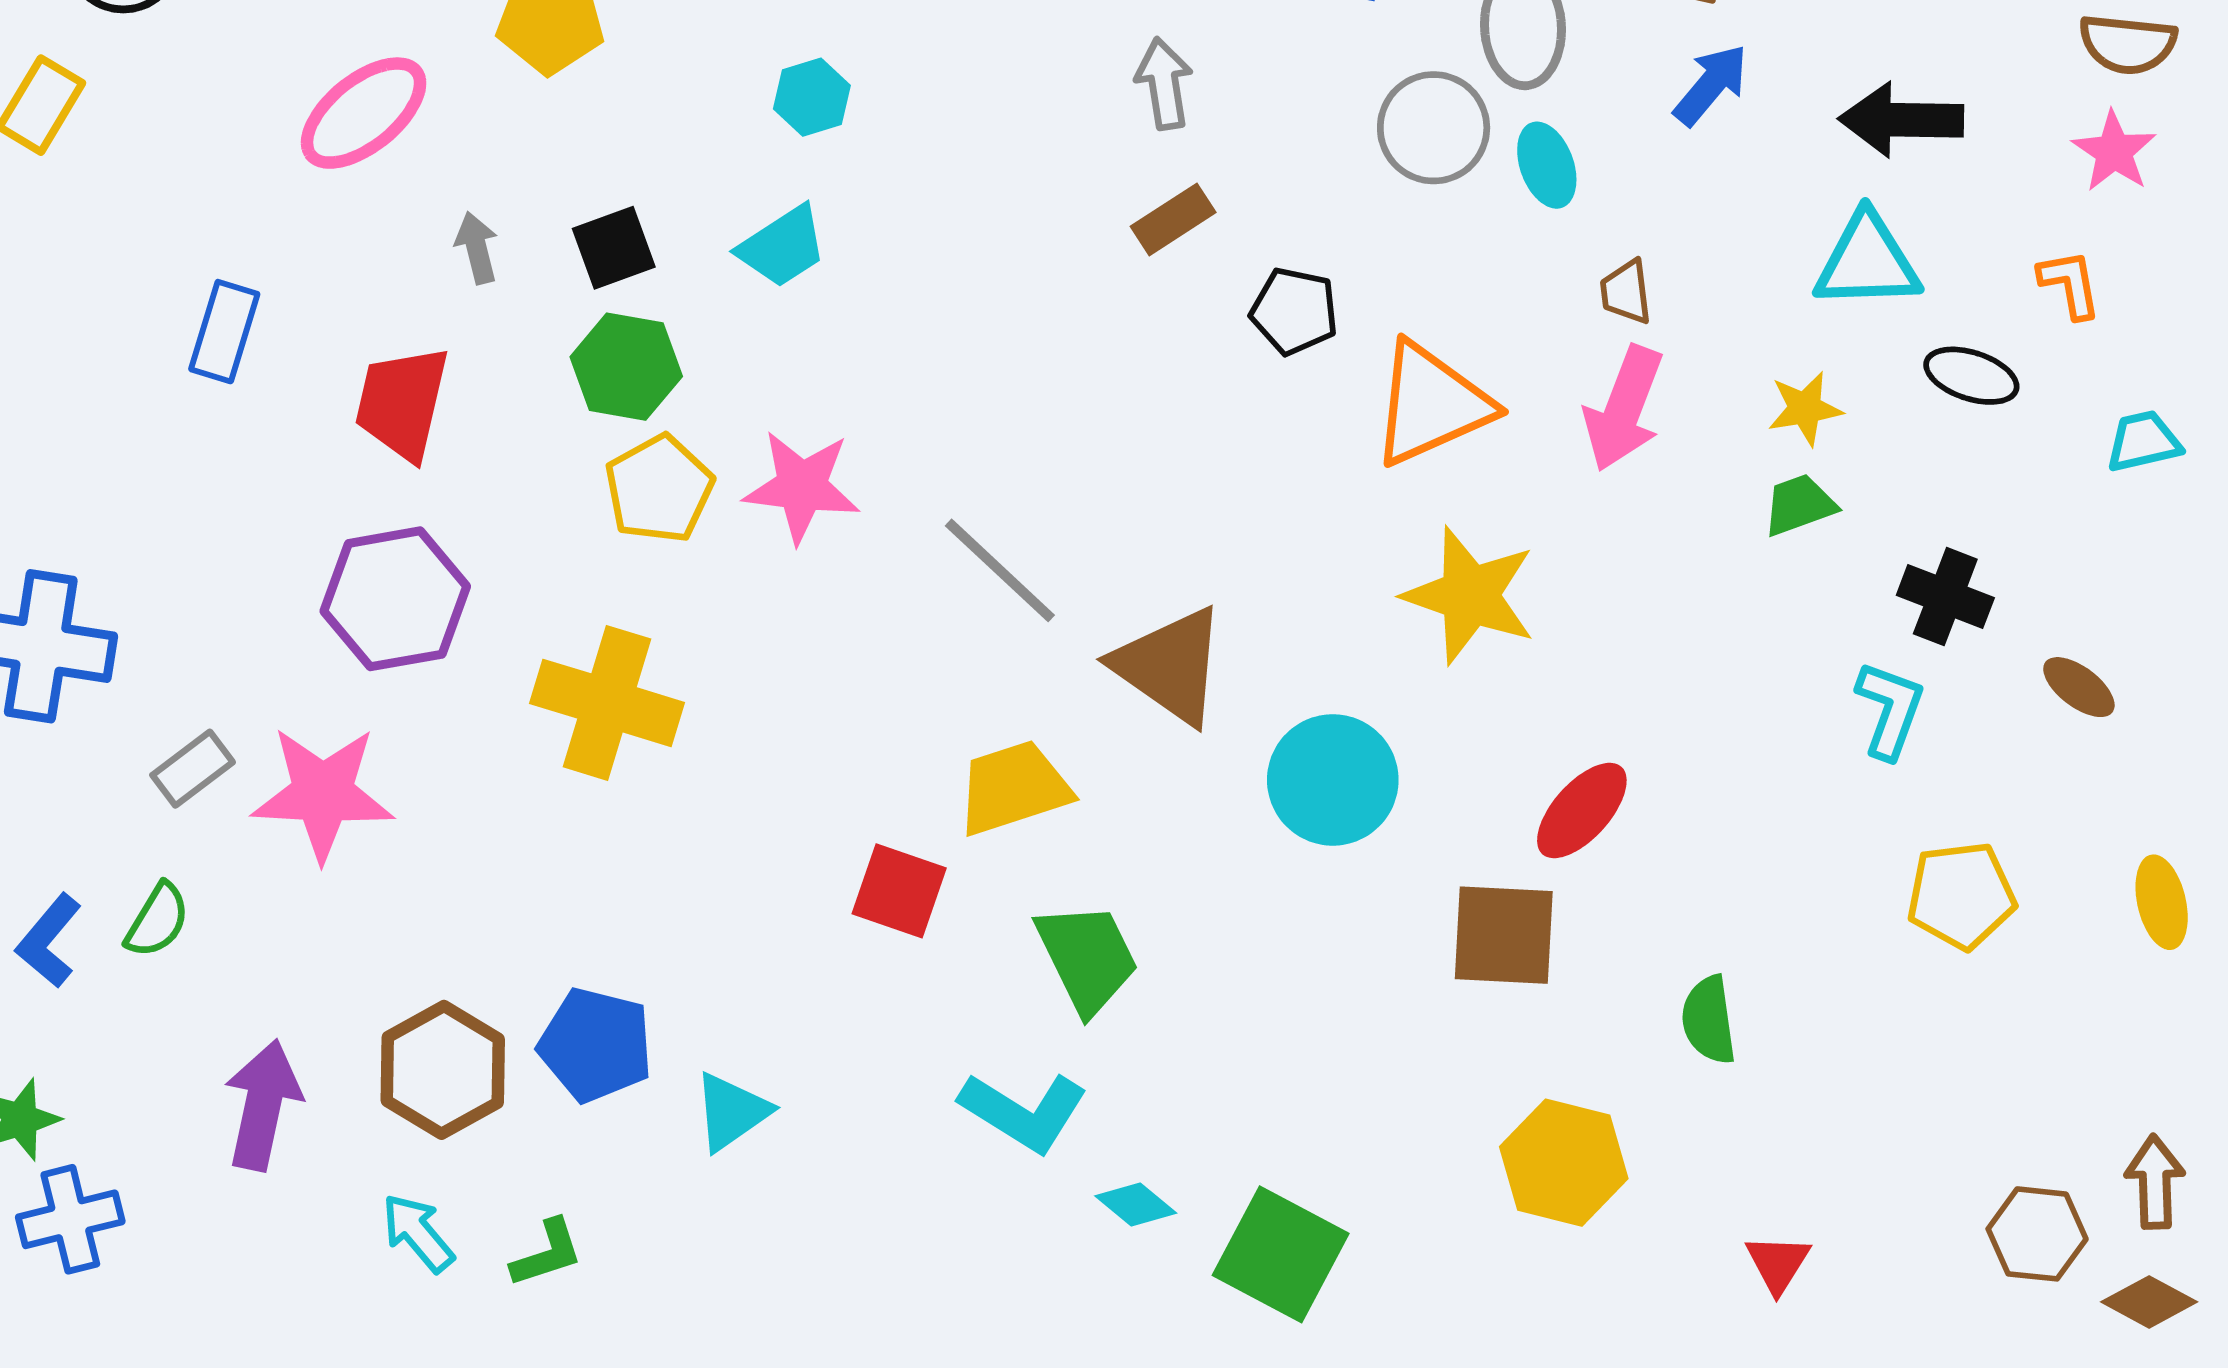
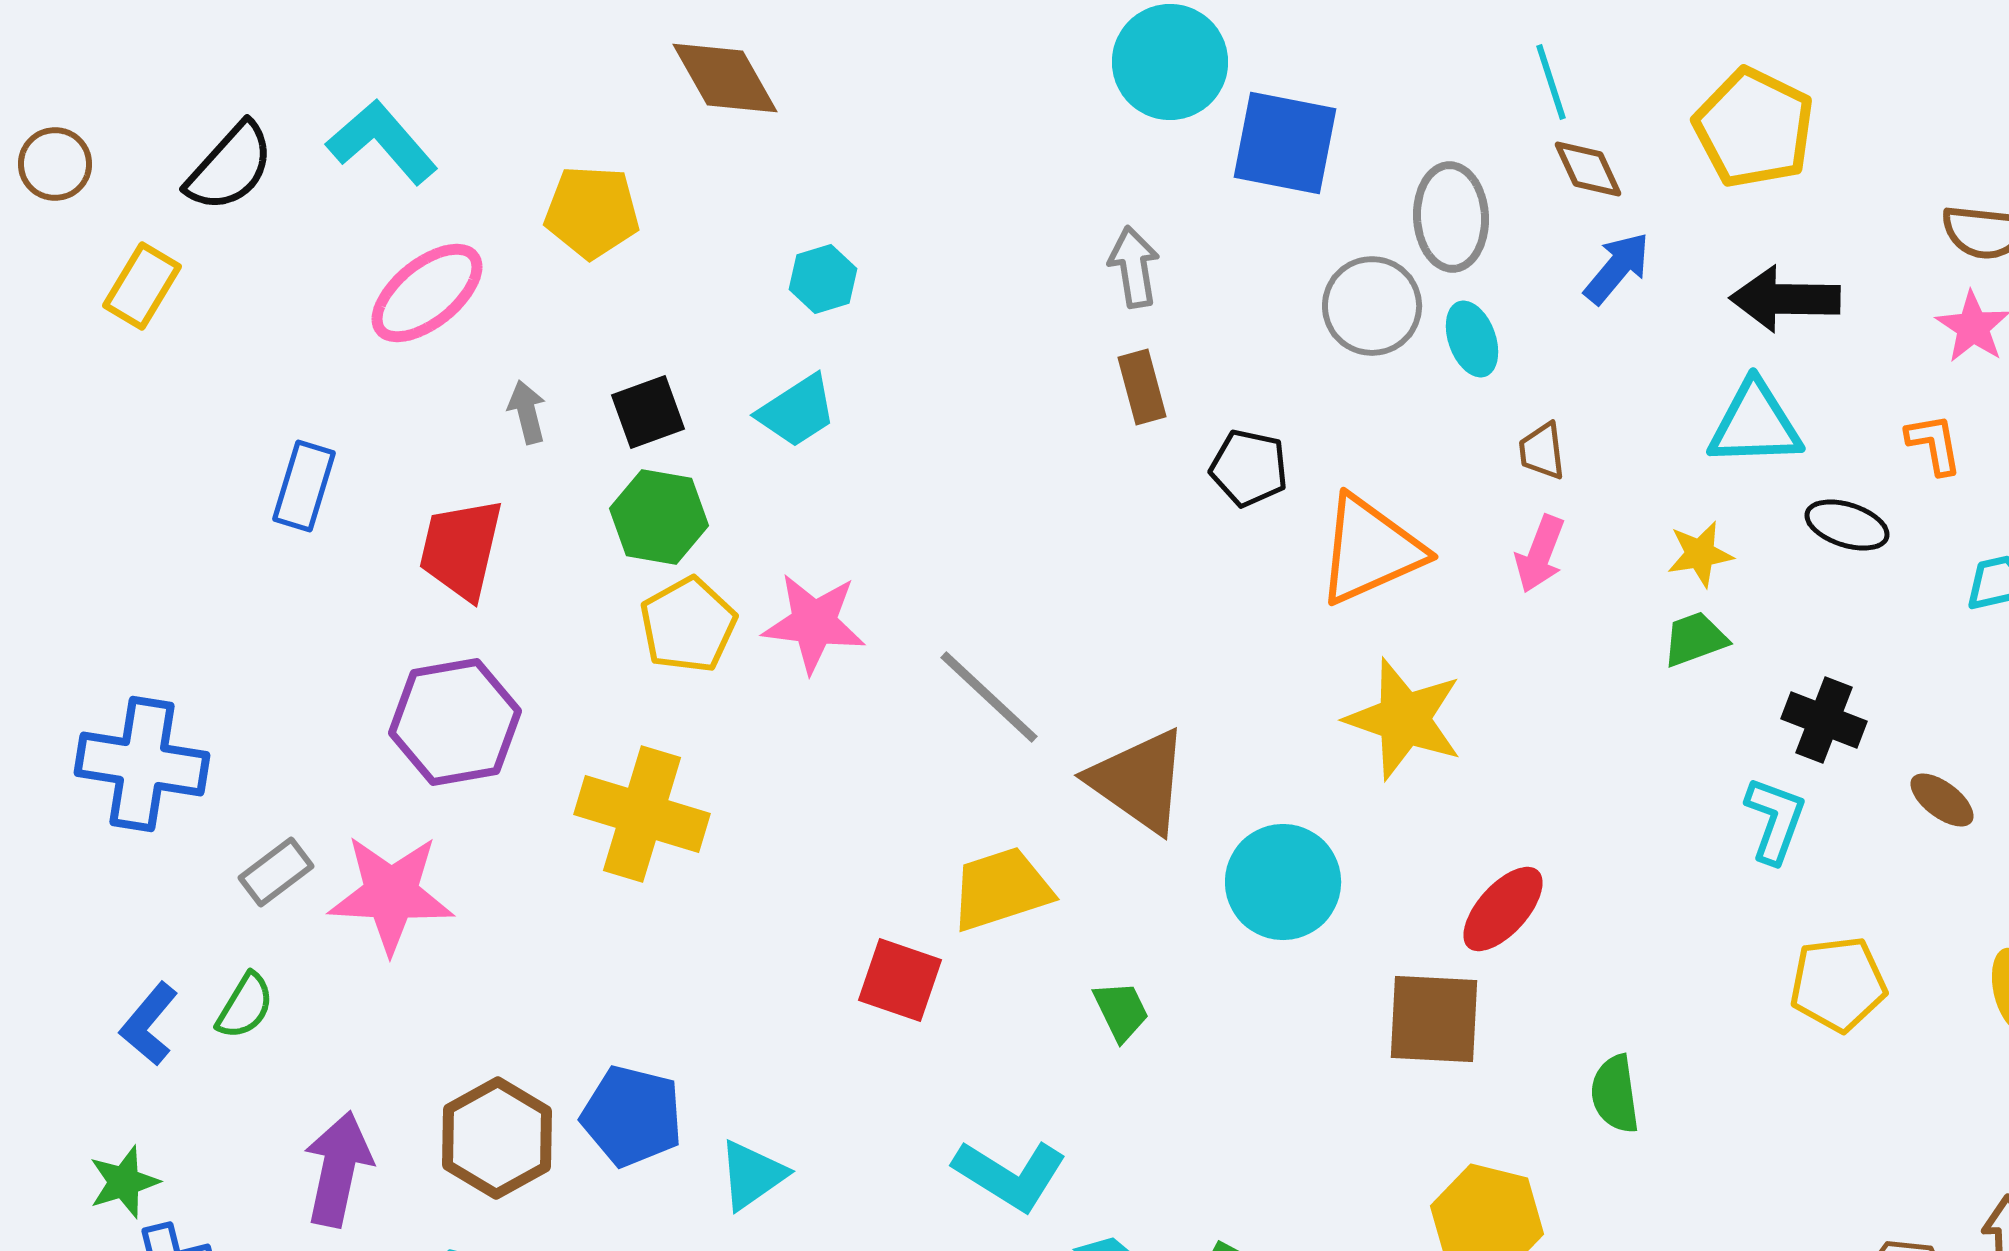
brown rectangle: (1173, 219) -> (1142, 387), turned -72
pink arrow: (1624, 409) -> (1540, 554), size x0.7
green trapezoid: (1087, 958) -> (1121, 1011), moved, size x0.6

